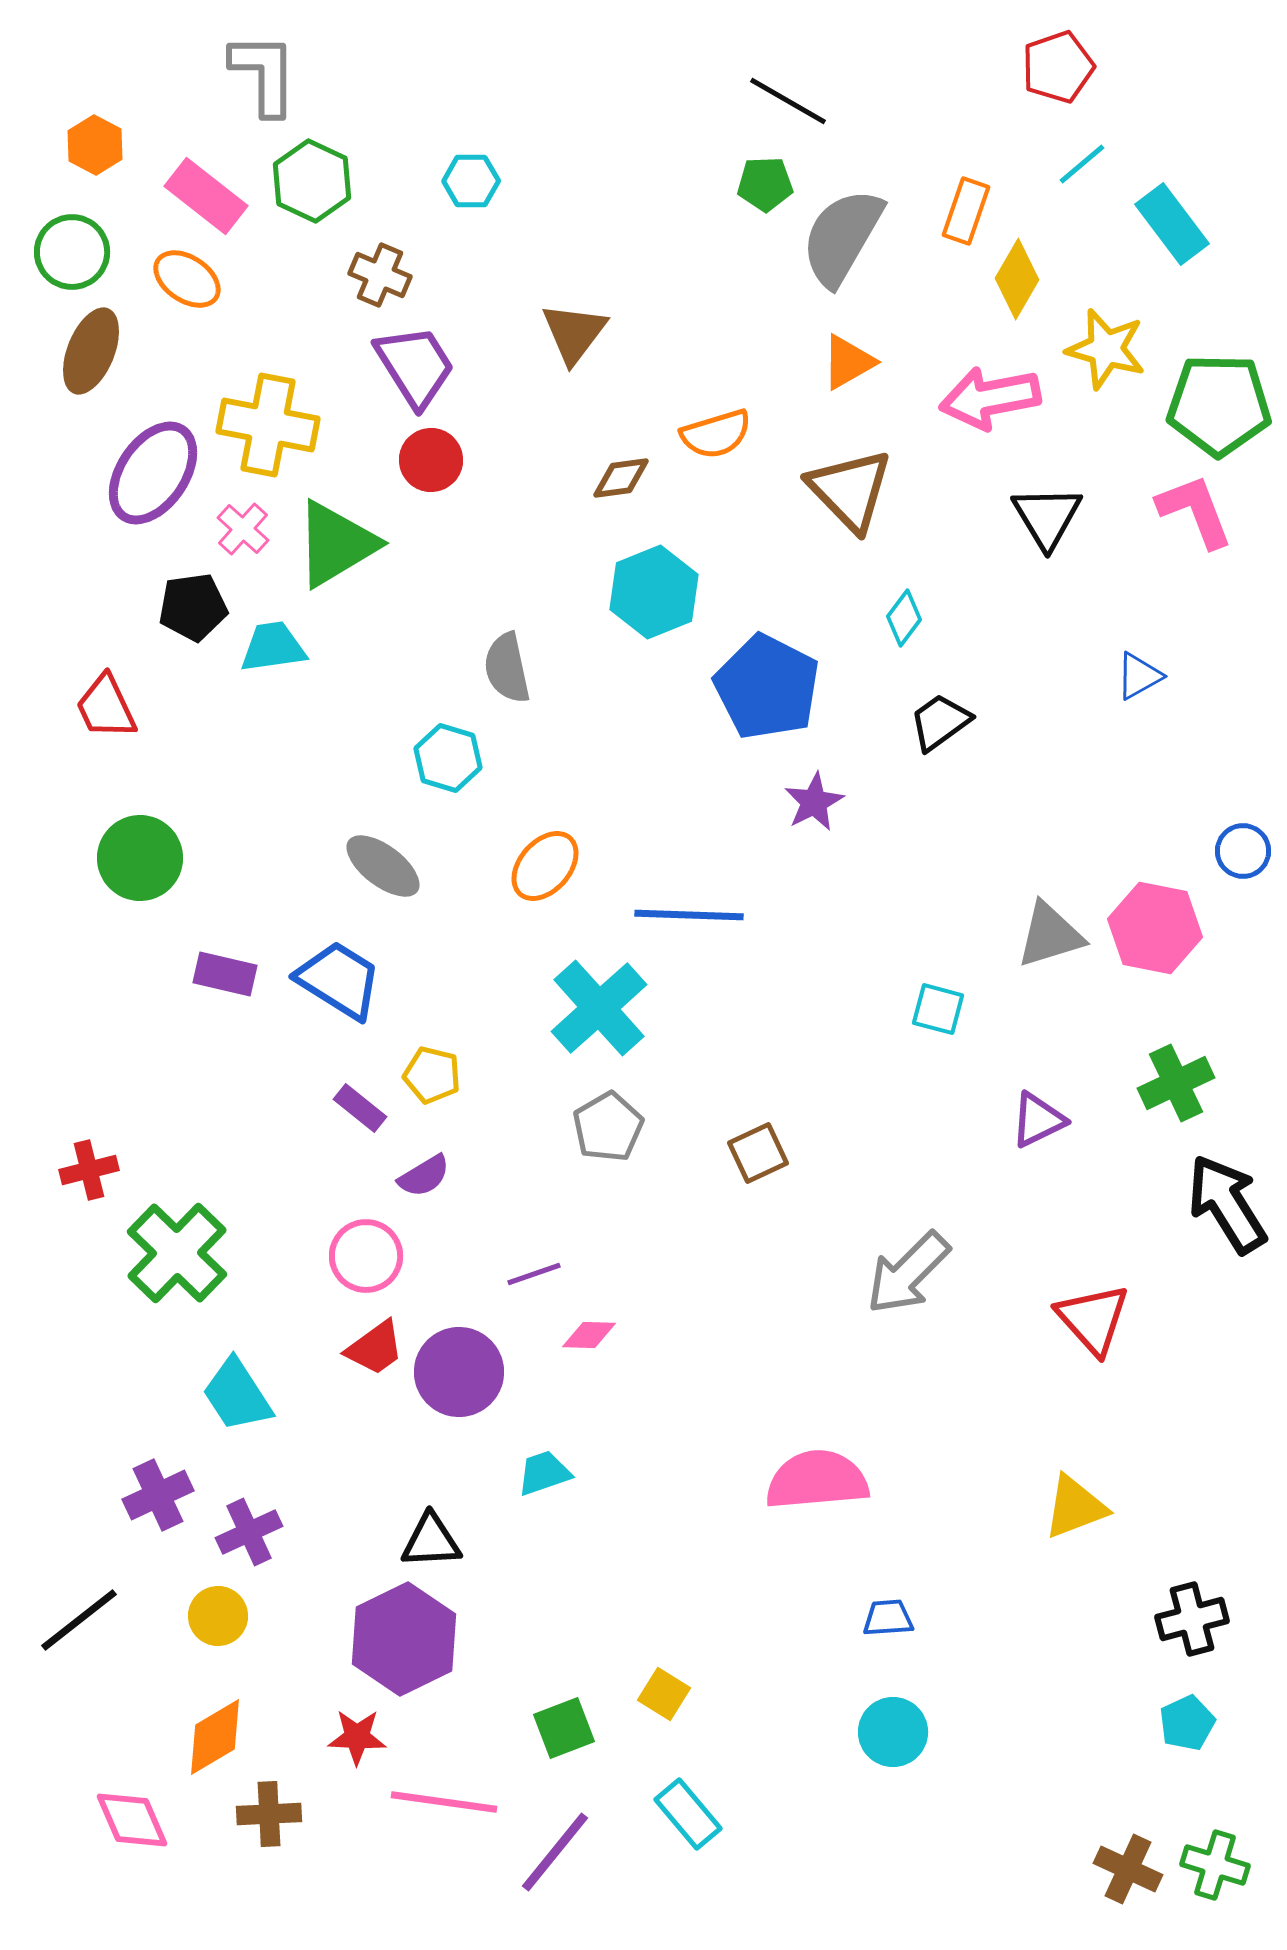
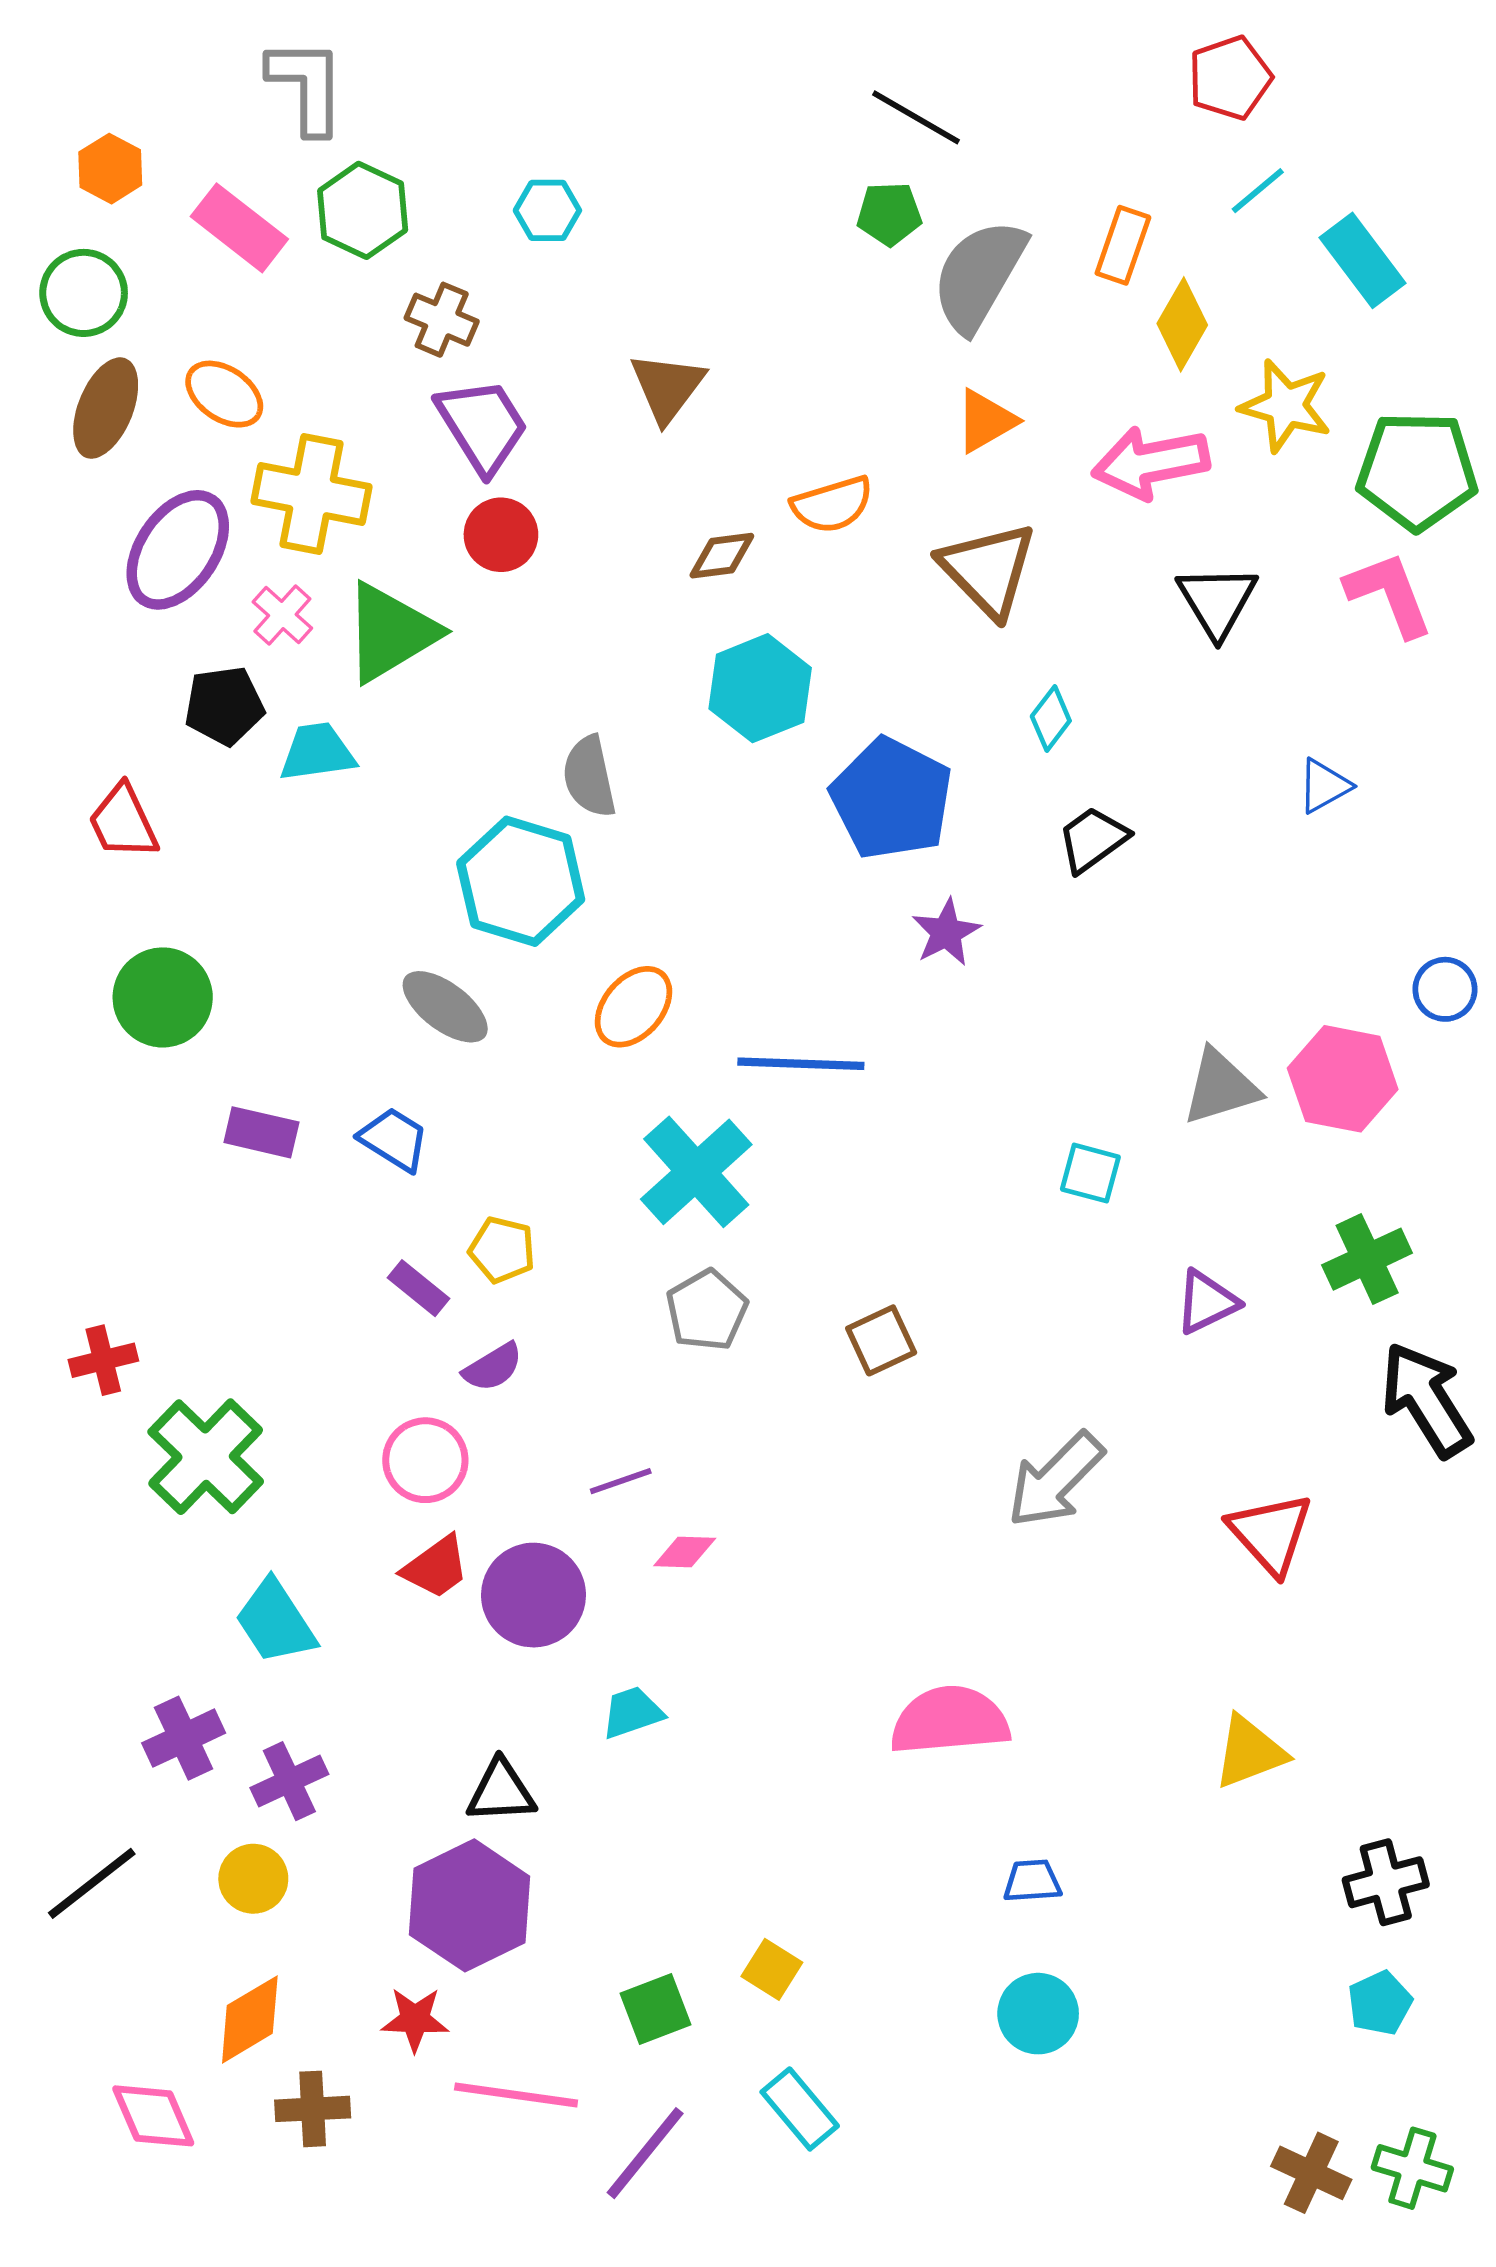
orange ellipse: (187, 279) -> (224, 394), moved
cyan hexagon: (448, 758) -> (521, 881), size x1.6
blue trapezoid: (339, 980) -> (394, 1139), size x0.7

